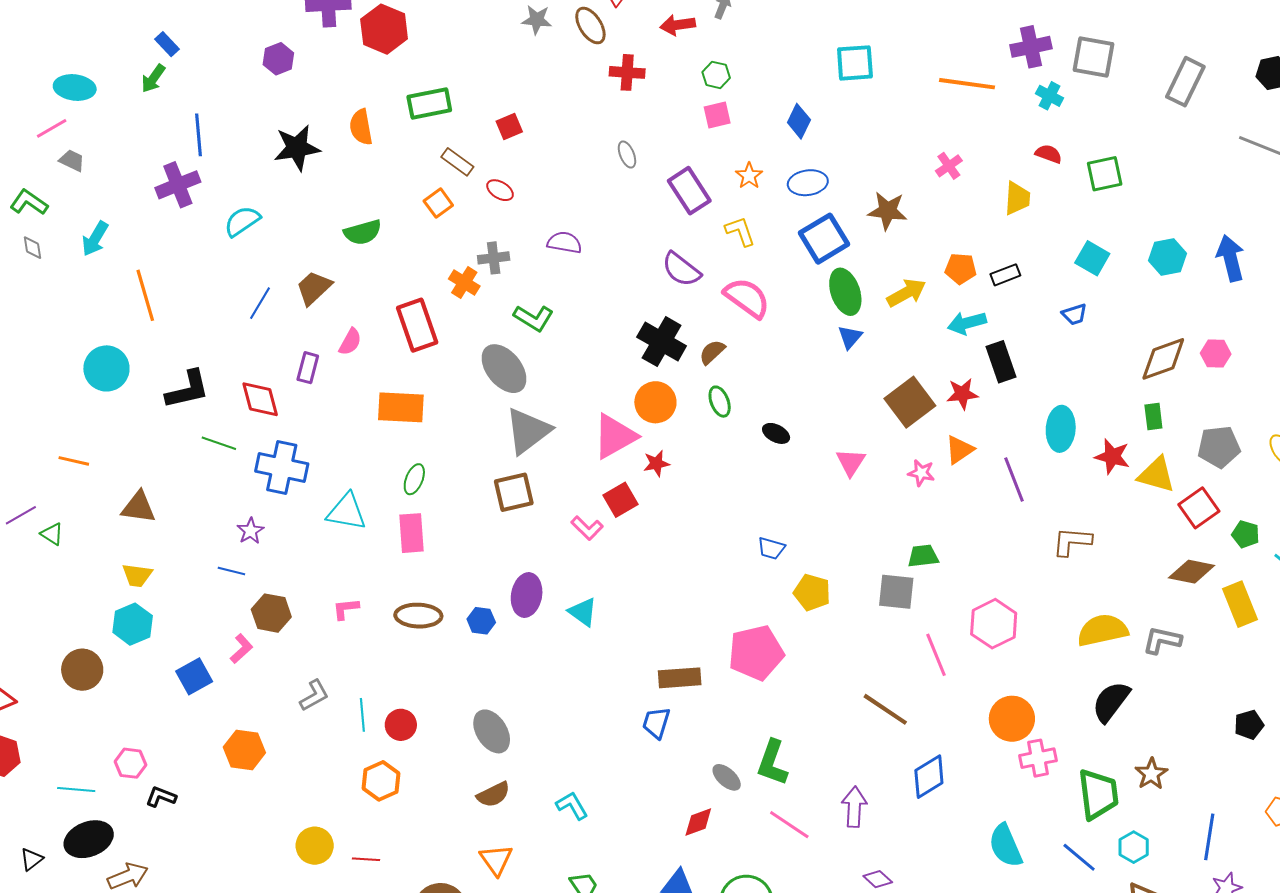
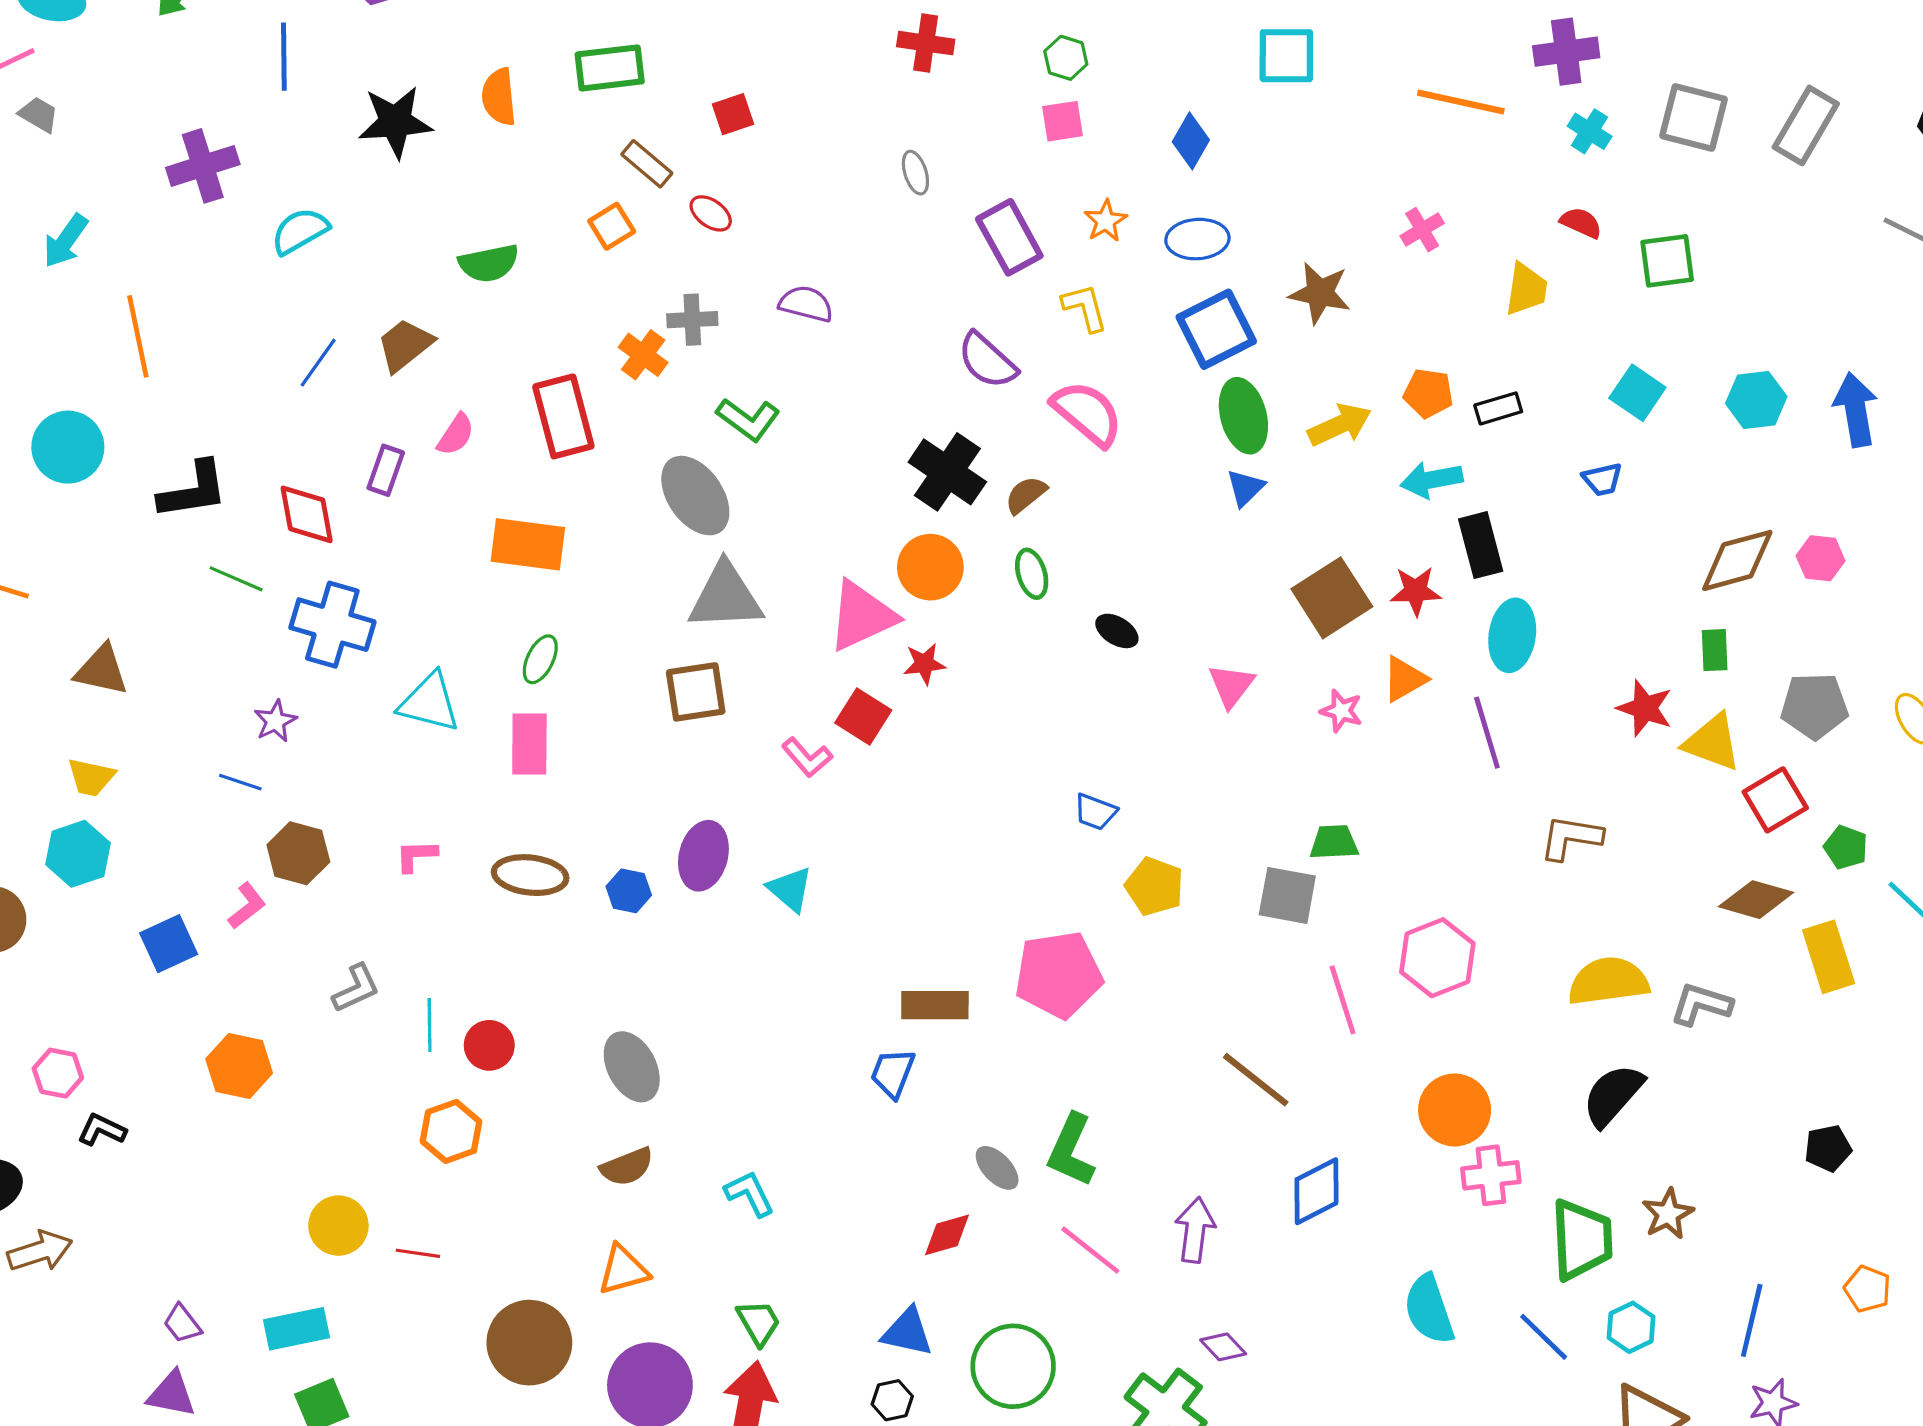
gray square: (1094, 57) -> (1693, 117), moved
blue line: (198, 135) -> (284, 57), moved
cyan ellipse: (1061, 429) -> (1512, 635), moved
gray triangle: (528, 431) -> (725, 597), turned 30
red square: (621, 500) -> (863, 717), turned -32
orange triangle: (496, 860) -> (623, 1270), turned 45

